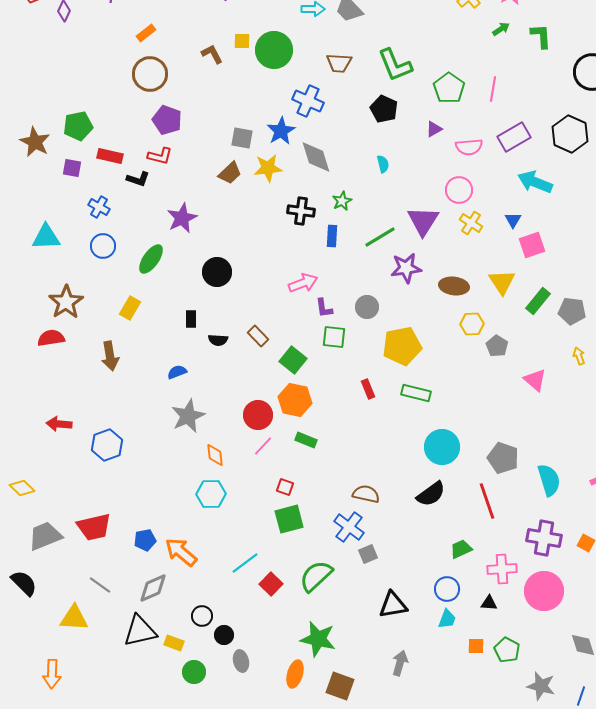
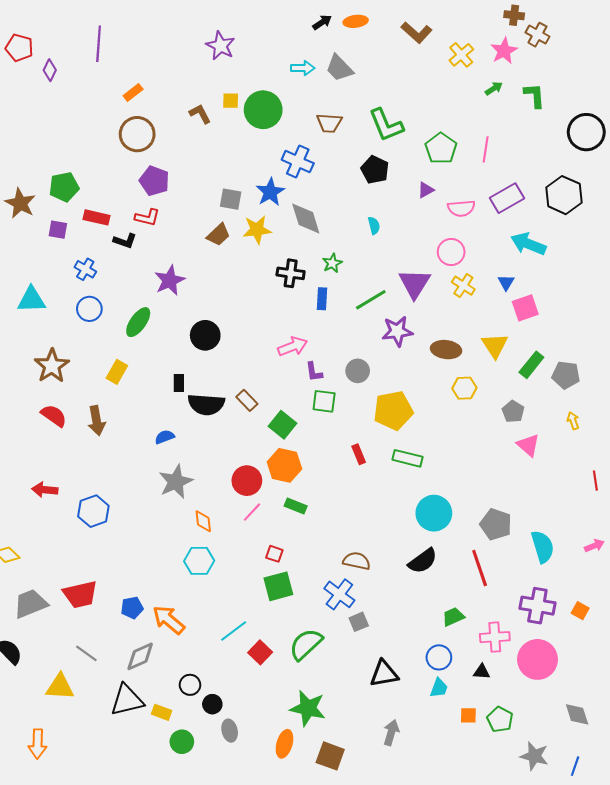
red semicircle: (51, 338) -> (54, 416), moved, turned 44
black semicircle: (218, 340) -> (206, 404), size x1.8
gray pentagon: (497, 346) -> (513, 412), moved

